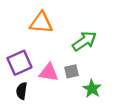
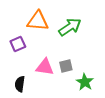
green arrow: (84, 41) -> (70, 27), moved
purple square: (19, 63) -> (18, 44), moved, size x0.7

